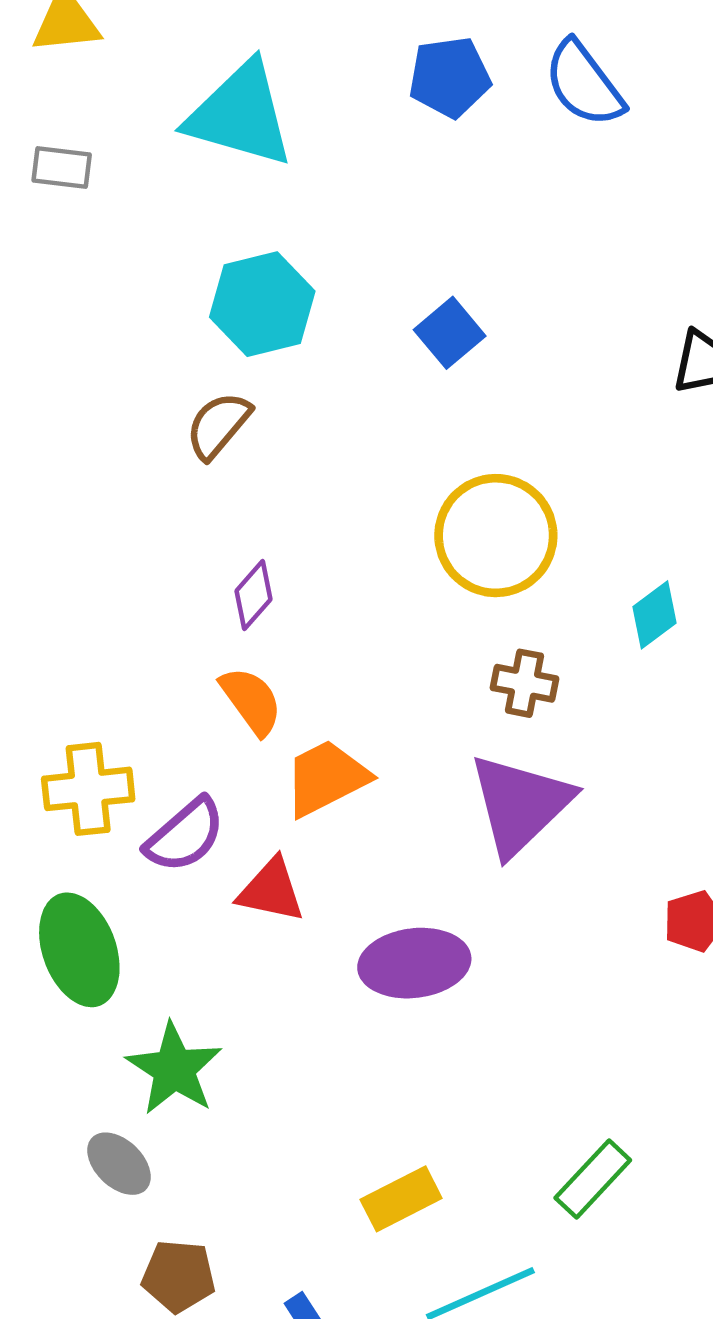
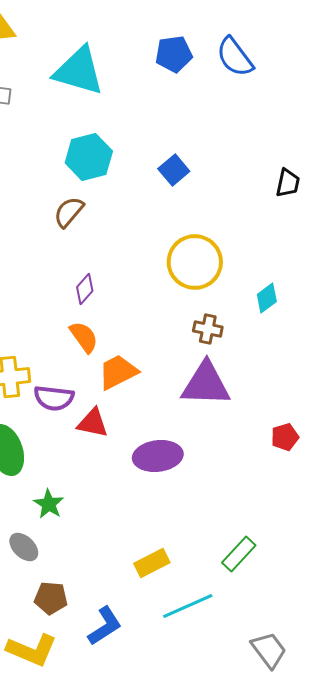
purple triangle: (520, 804) -> (206, 384), turned 46
purple semicircle: (185, 835) -> (54, 398), turned 48
green star: (174, 1069) -> (49, 504), size x0.7

